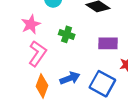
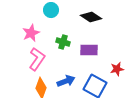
purple rectangle: (108, 43) -> (89, 50), moved

